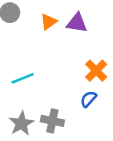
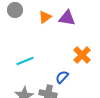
blue semicircle: (88, 99) -> (62, 77), moved

